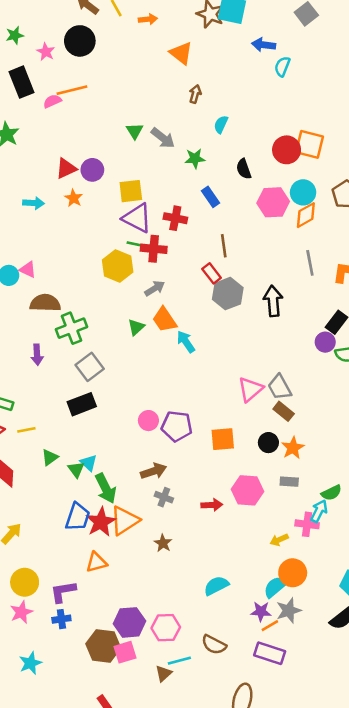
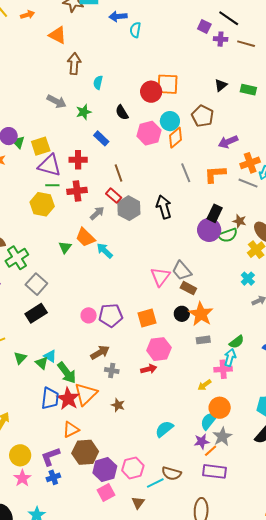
brown arrow: (195, 94) -> (74, 64), size x1.5
green triangle: (135, 131) -> (18, 142), moved
red cross: (154, 249) -> (77, 191), moved
gray arrow: (155, 288) -> (97, 213), moved
purple circle: (325, 342) -> (209, 230), size x1.5
orange star: (293, 448) -> (201, 314), size x1.4
pink hexagon: (248, 490) -> (159, 349), moved
brown hexagon: (103, 646) -> (85, 452), moved
cyan line: (179, 661) -> (155, 483), moved

